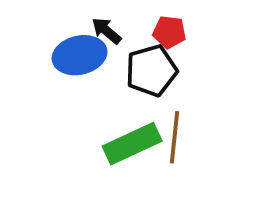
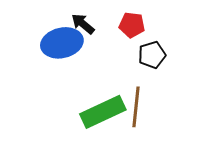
black pentagon: (151, 71) -> (152, 55), moved, size x0.7

